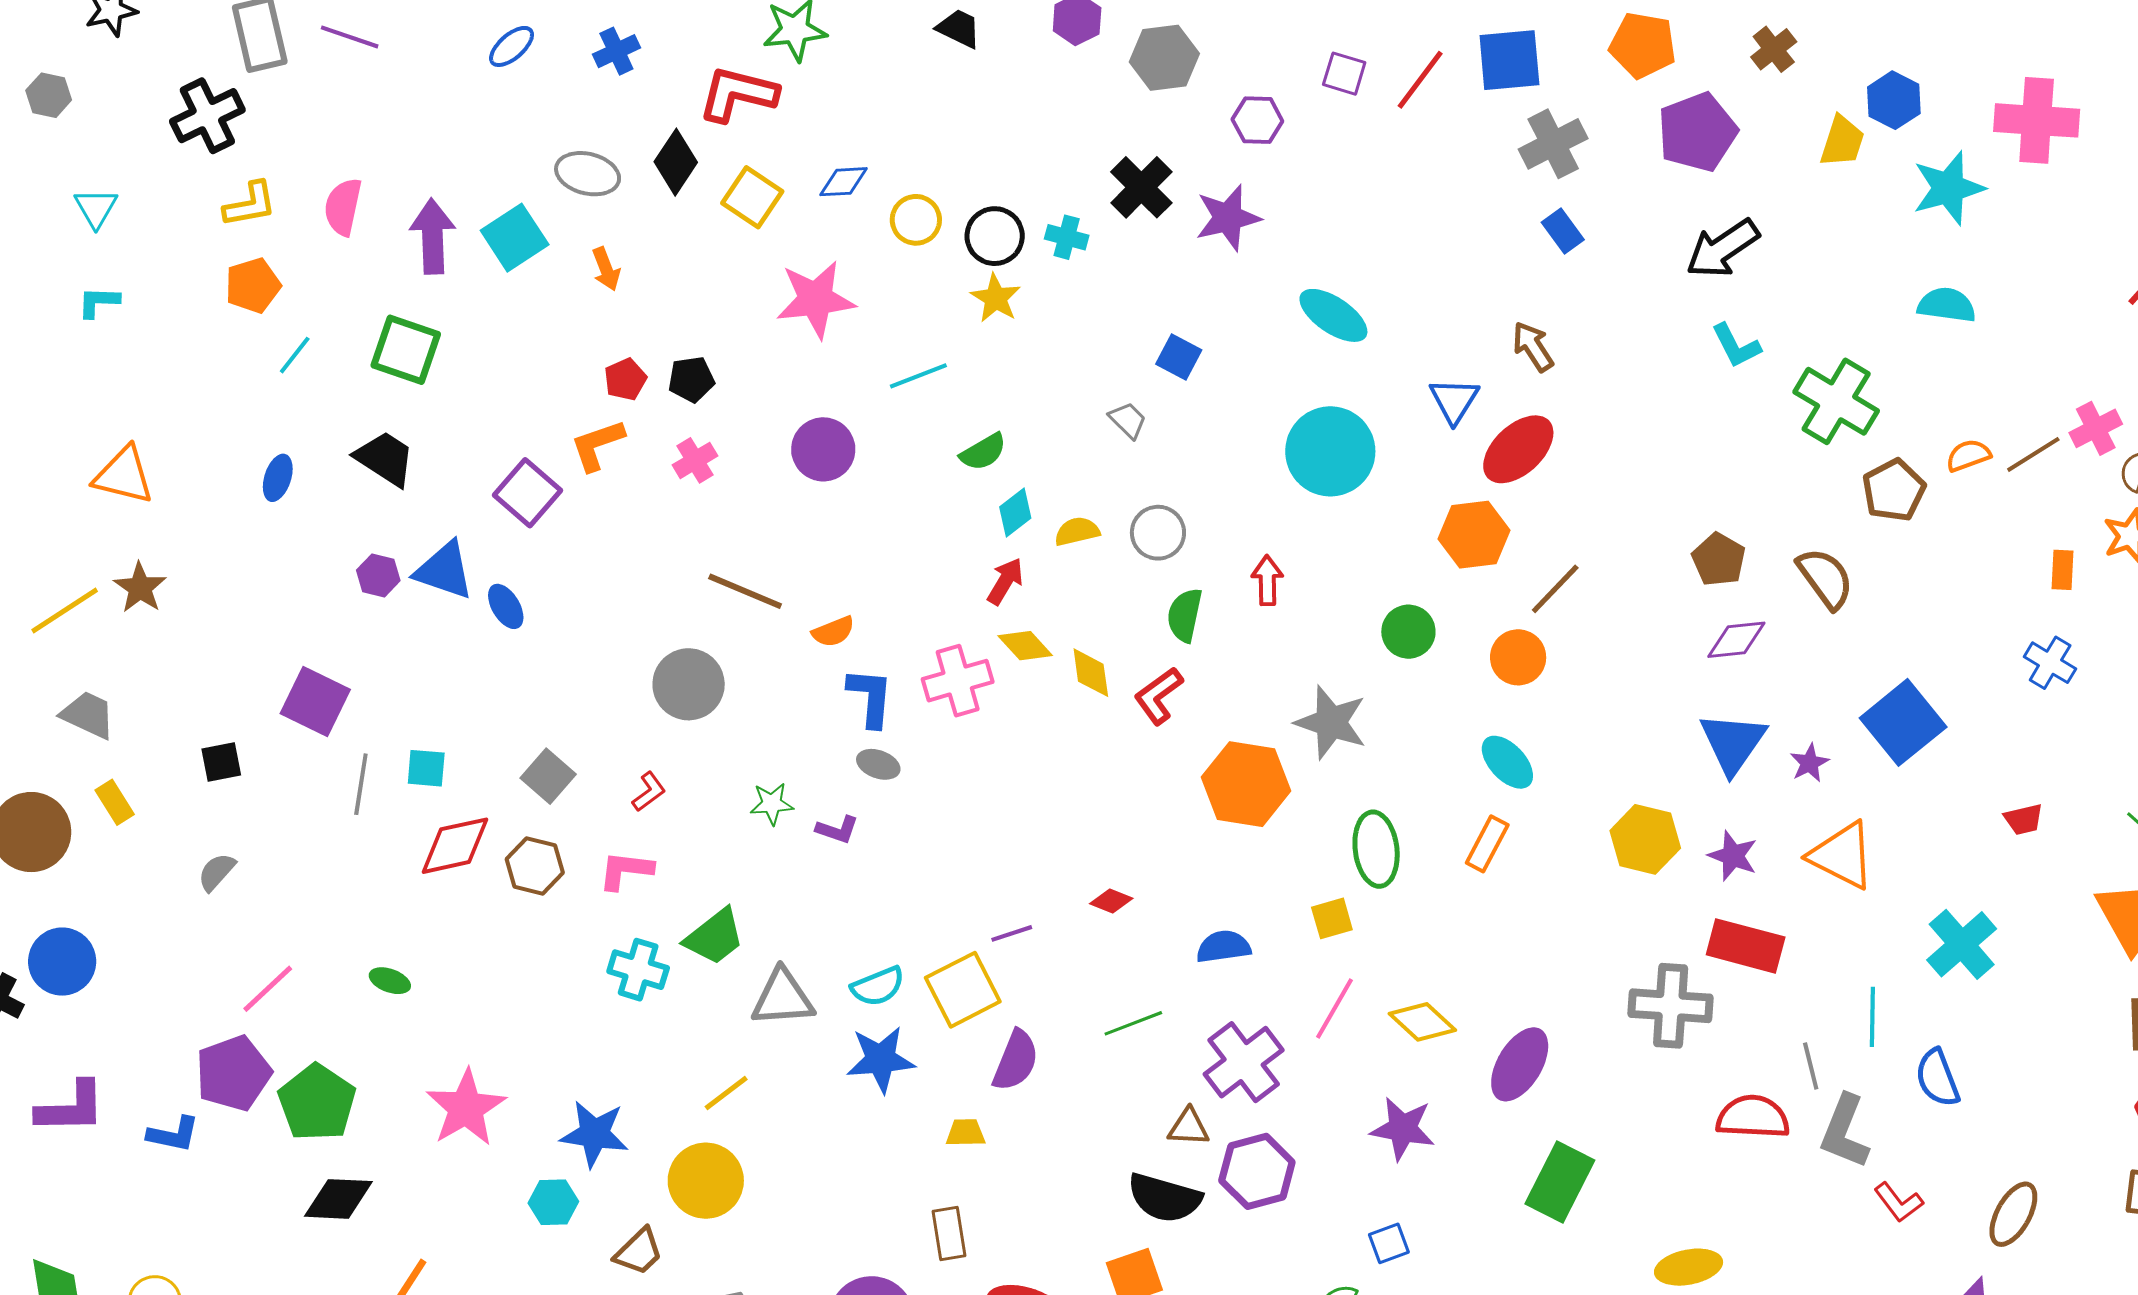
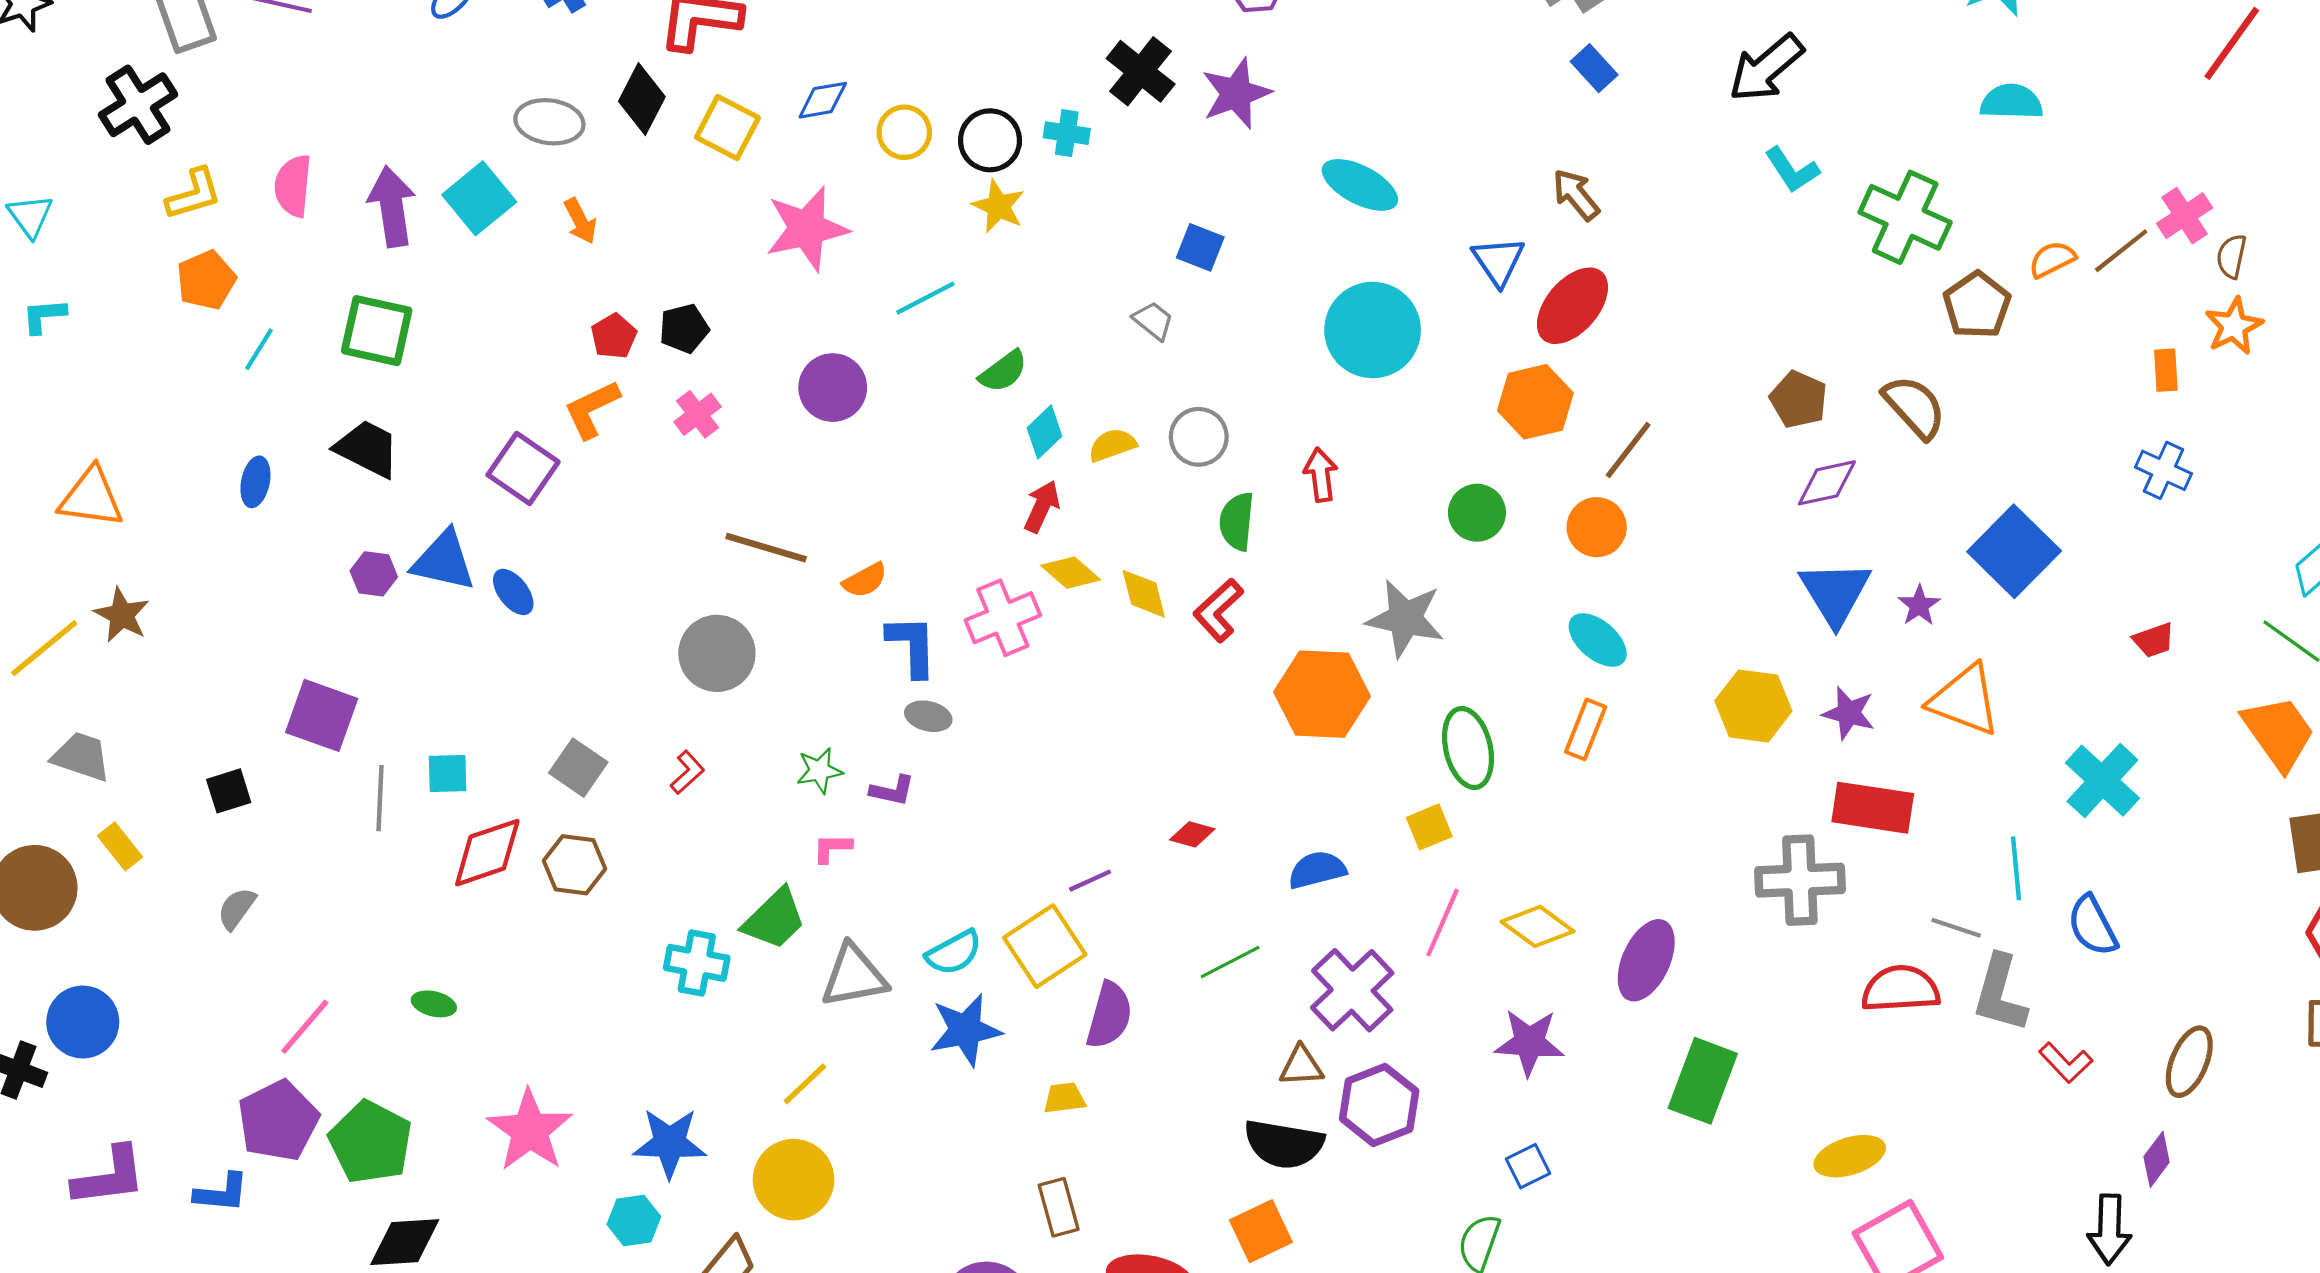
pink L-shape: (626, 870) -> (832, 848), moved, size x0.7
gray line: (1811, 1066) -> (1956, 928), turned -51

